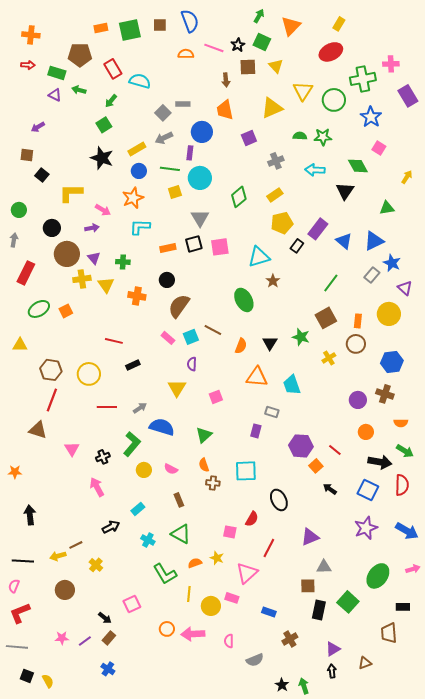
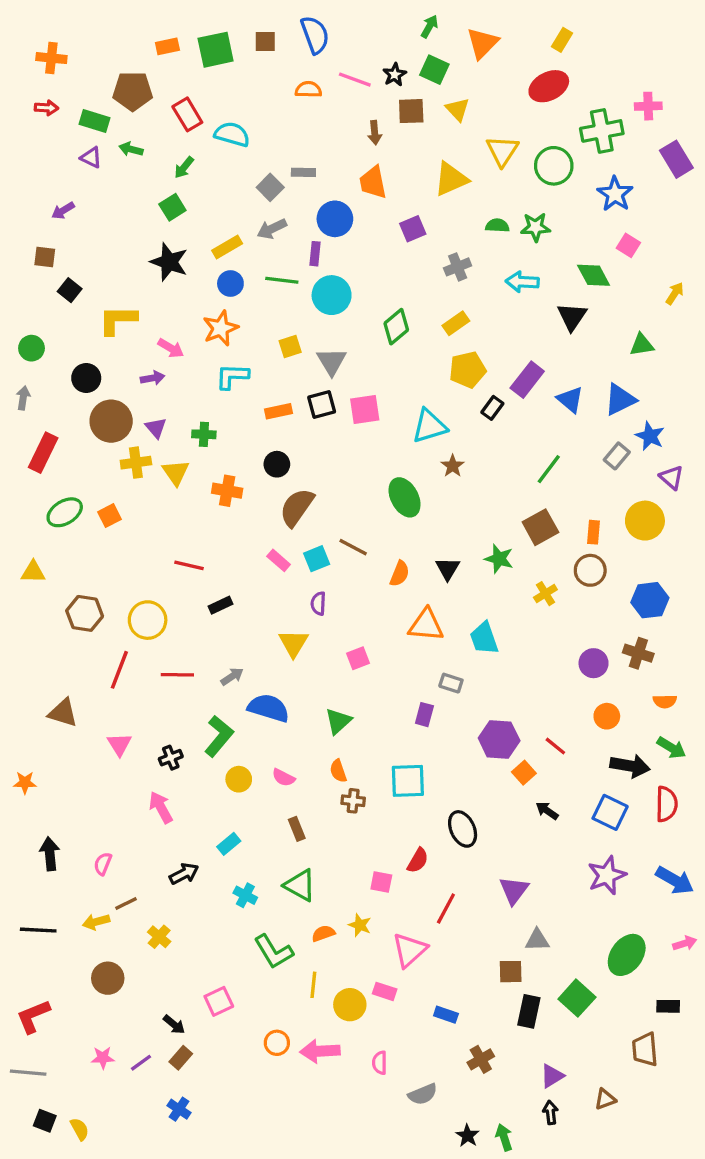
yellow square: (175, 192) -> (290, 346), moved
red line: (52, 400) -> (119, 670), moved
purple triangle: (310, 537) -> (514, 890), turned -30
pink semicircle: (14, 586) -> (103, 864), moved

